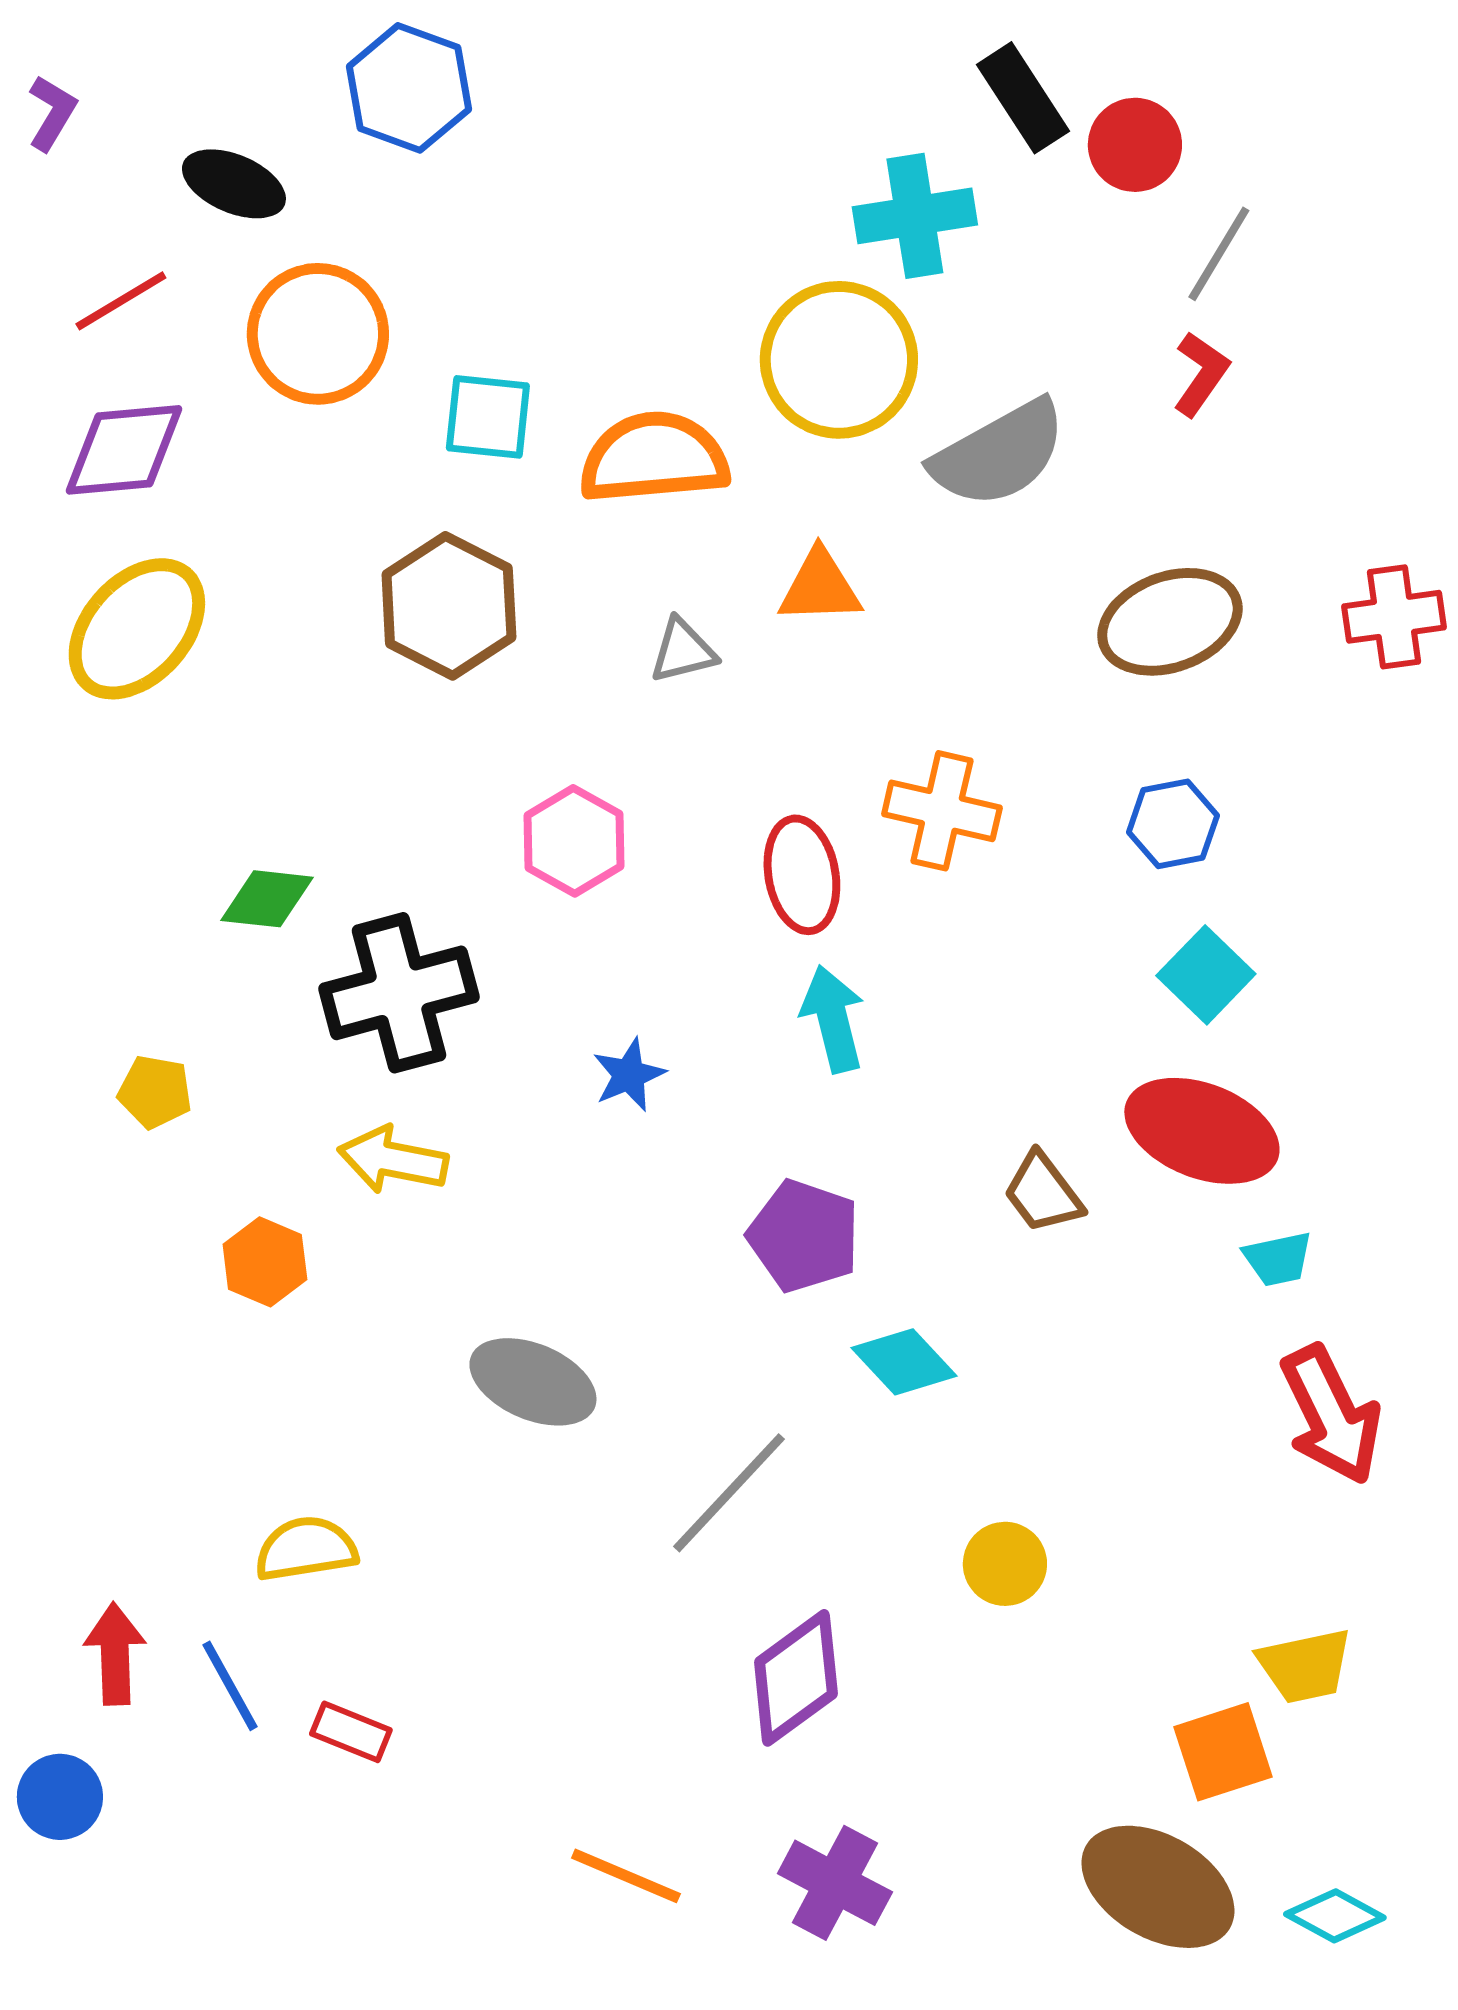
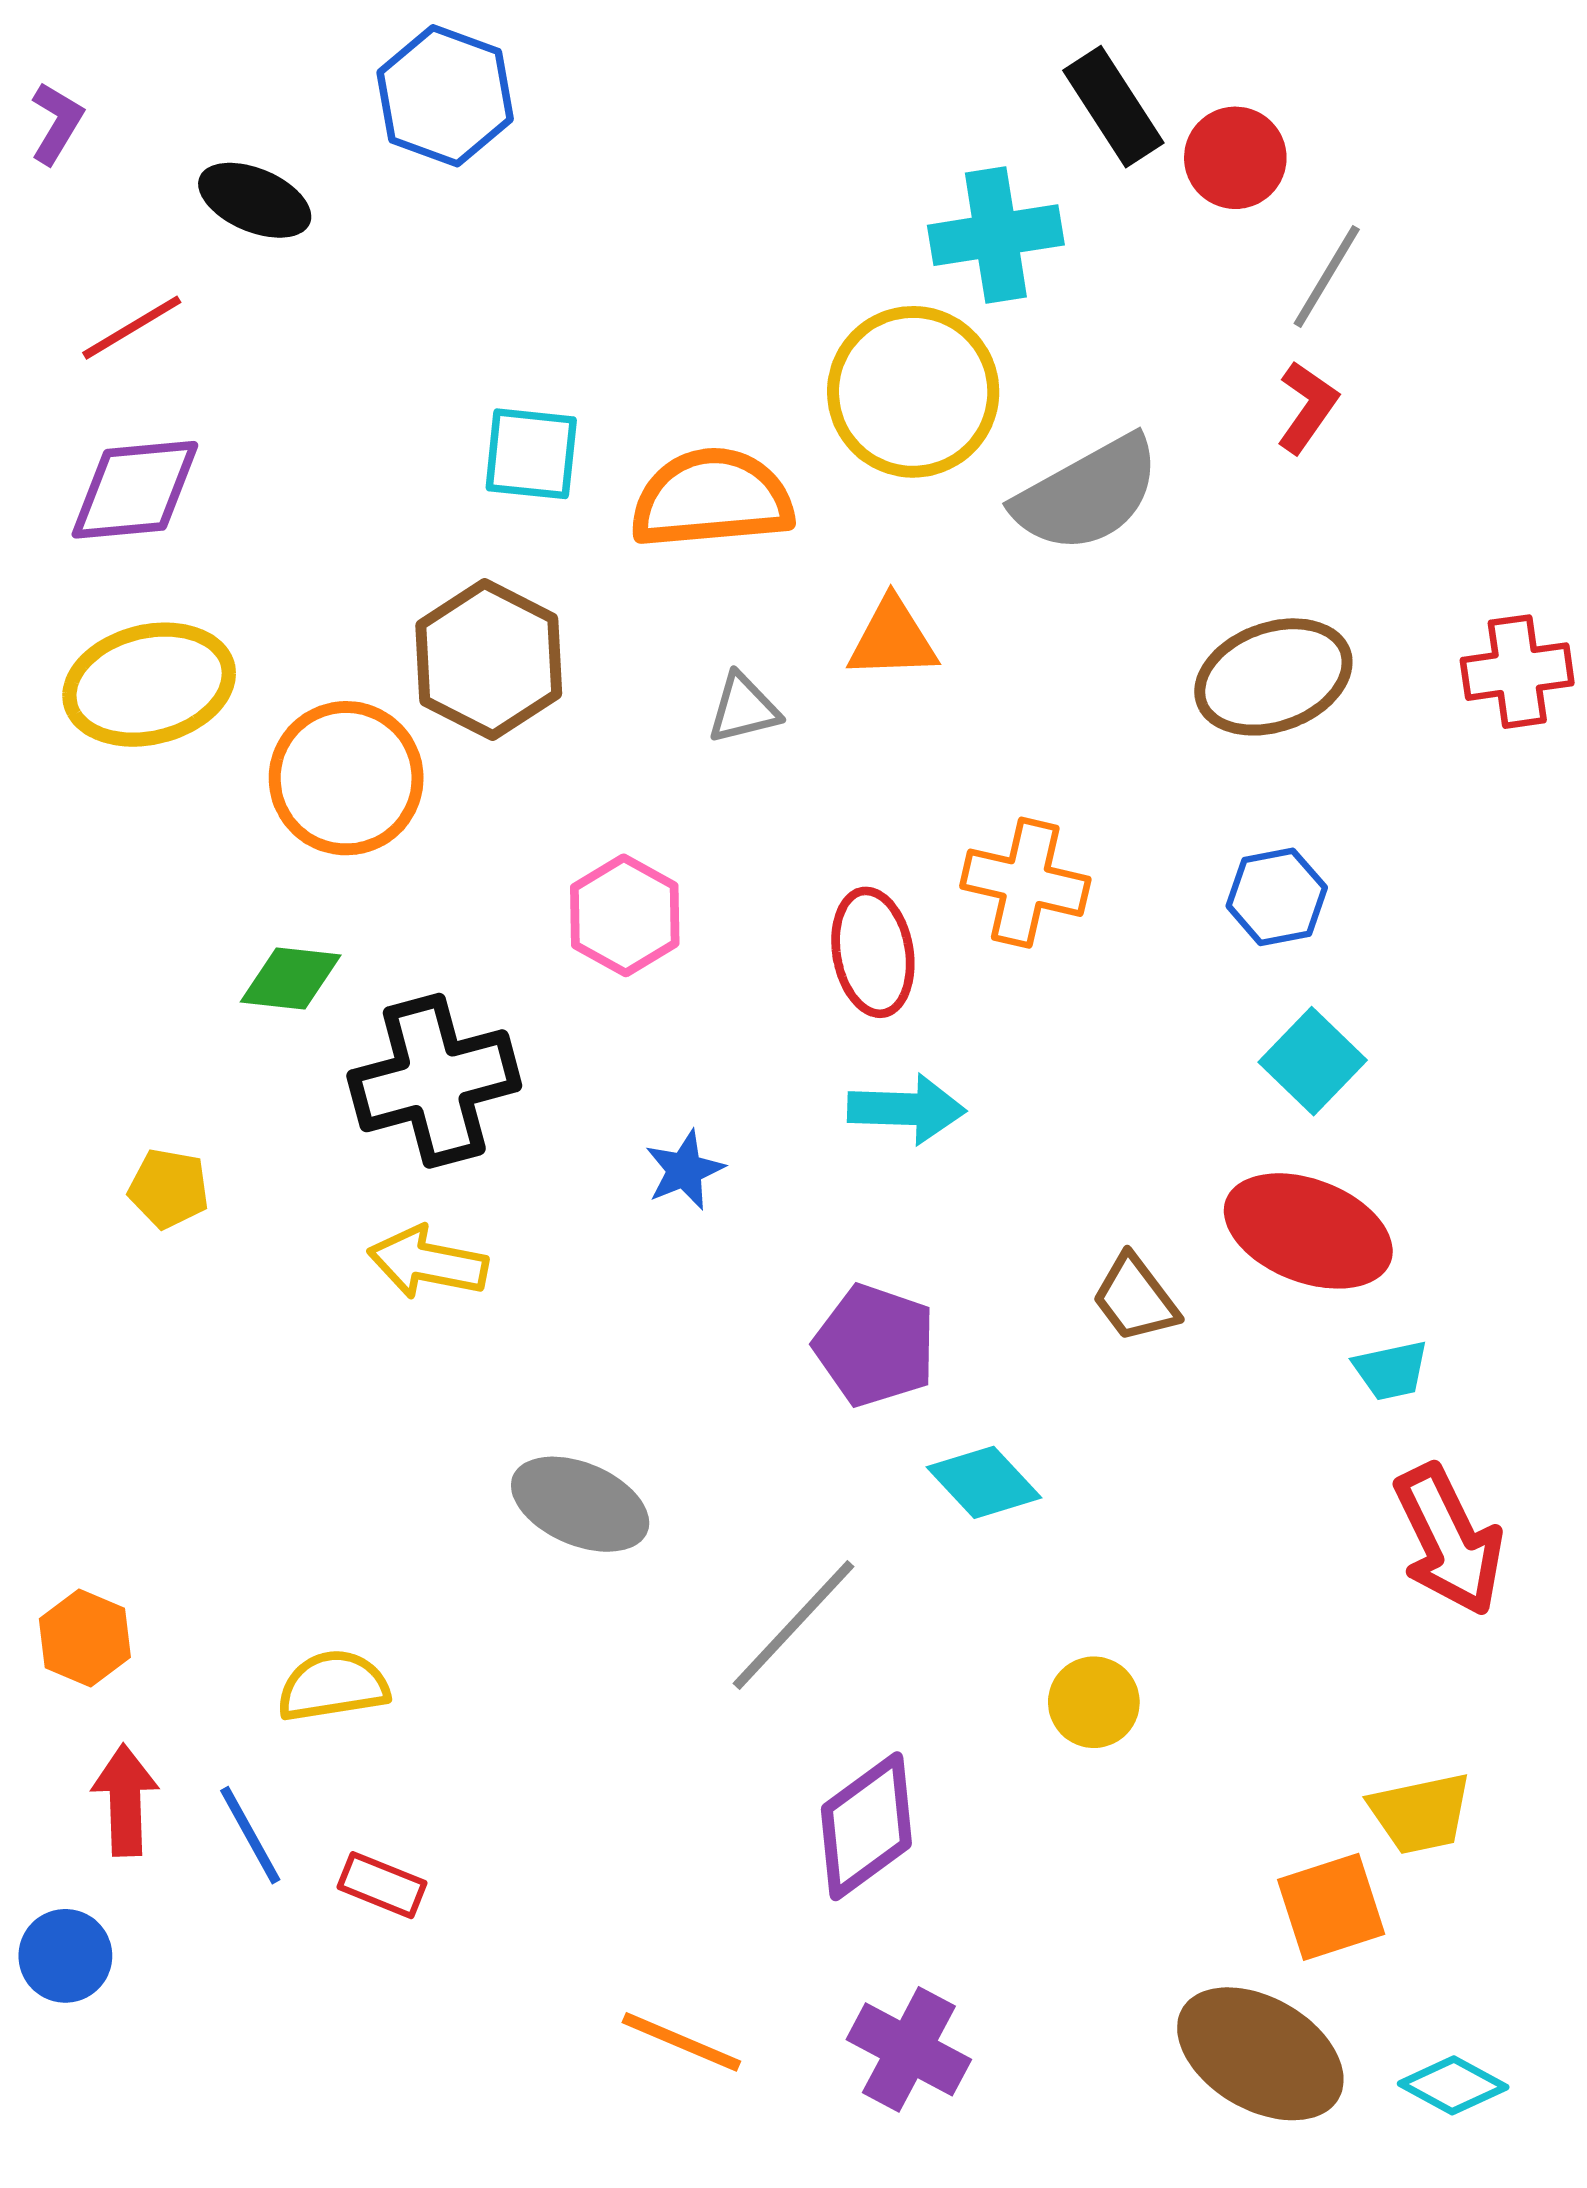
orange circle: (318, 334) -> (346, 778), moved
yellow ellipse: (137, 629) -> (149, 685), turned 34
cyan arrow: (833, 1019) -> (907, 1109), turned 106
orange hexagon: (265, 1262) -> (85, 1638), moved

